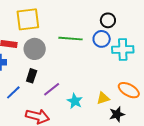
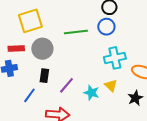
cyan cross: (123, 50) -> (115, 58), moved
yellow triangle: (103, 98) -> (111, 86), moved, turned -48

